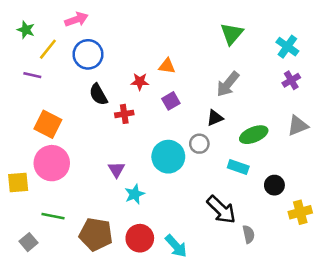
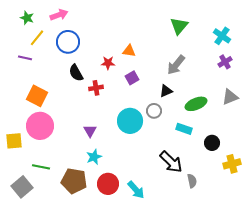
green star: (26, 30) -> (27, 18), moved
cyan star: (135, 194) -> (94, 157), moved
gray square: (28, 242) -> (22, 187), size x1.5

